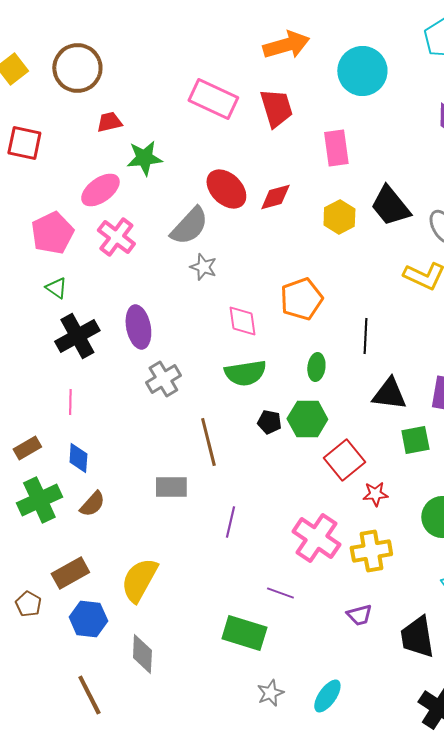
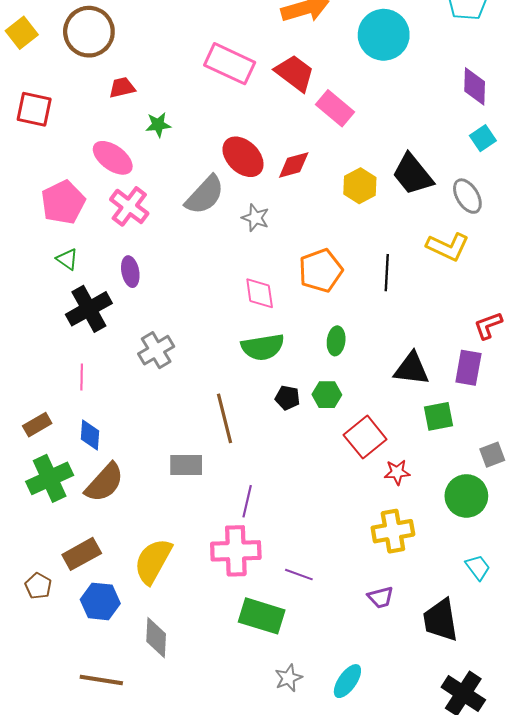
red trapezoid: (276, 108) -> (295, 73), turned -36
pink rectangle: (336, 148) -> (335, 108), moved, turned -42
green star: (144, 158) -> (158, 125), size x0.7
pink ellipse: (100, 190) -> (113, 158), turned 72
gray star: (203, 267) -> (255, 218), moved
purple ellipse: (138, 327) -> (130, 272), moved, size x0.7
black line: (365, 336) -> (387, 273), moved
gray cross: (163, 379) -> (156, 350), moved
green hexagon: (307, 419) -> (327, 395), size x0.7
brown semicircle: (92, 504) -> (104, 483), size x1.5
pink cross: (316, 538) -> (236, 551), moved, turned -36
brown line: (89, 695) -> (101, 680), turned -54

